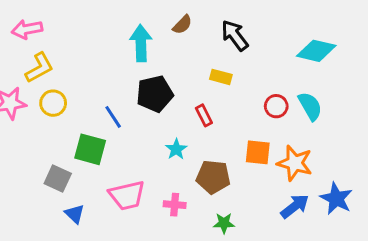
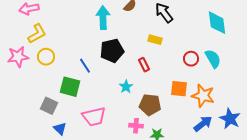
cyan diamond: (316, 51) -> (217, 23), turned 70
pink cross: (175, 205) -> (136, 126), moved

